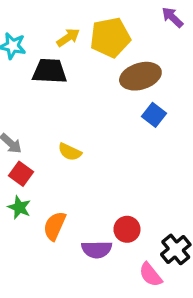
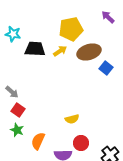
yellow arrow: (68, 37) -> (60, 51), moved
blue square: (154, 115) -> (106, 68), moved
yellow semicircle: (70, 152) -> (72, 119), moved, turned -40

